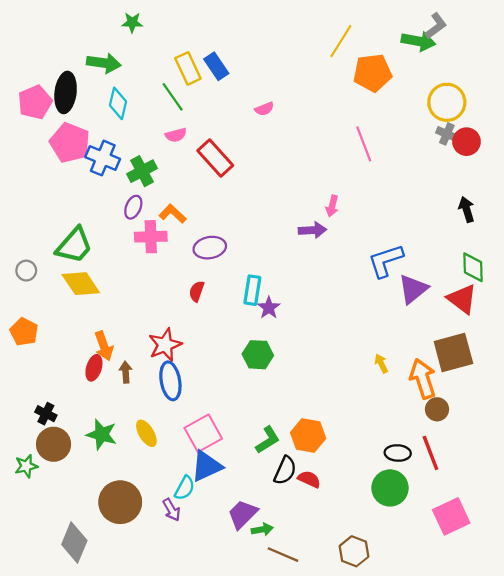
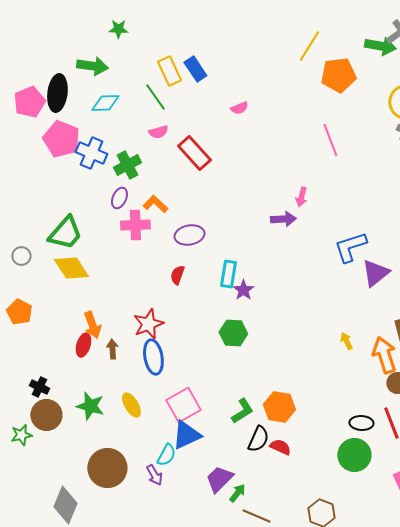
cyan diamond: (118, 103) -> (105, 103), turned 76
green arrow: (262, 529) -> (237, 493), turned -42

